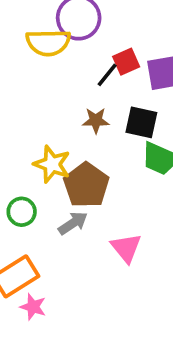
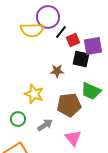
black line: (107, 75) -> (61, 32), moved
black square: (141, 122) -> (81, 59), moved
brown pentagon: (86, 185) -> (69, 105), moved, turned 30

